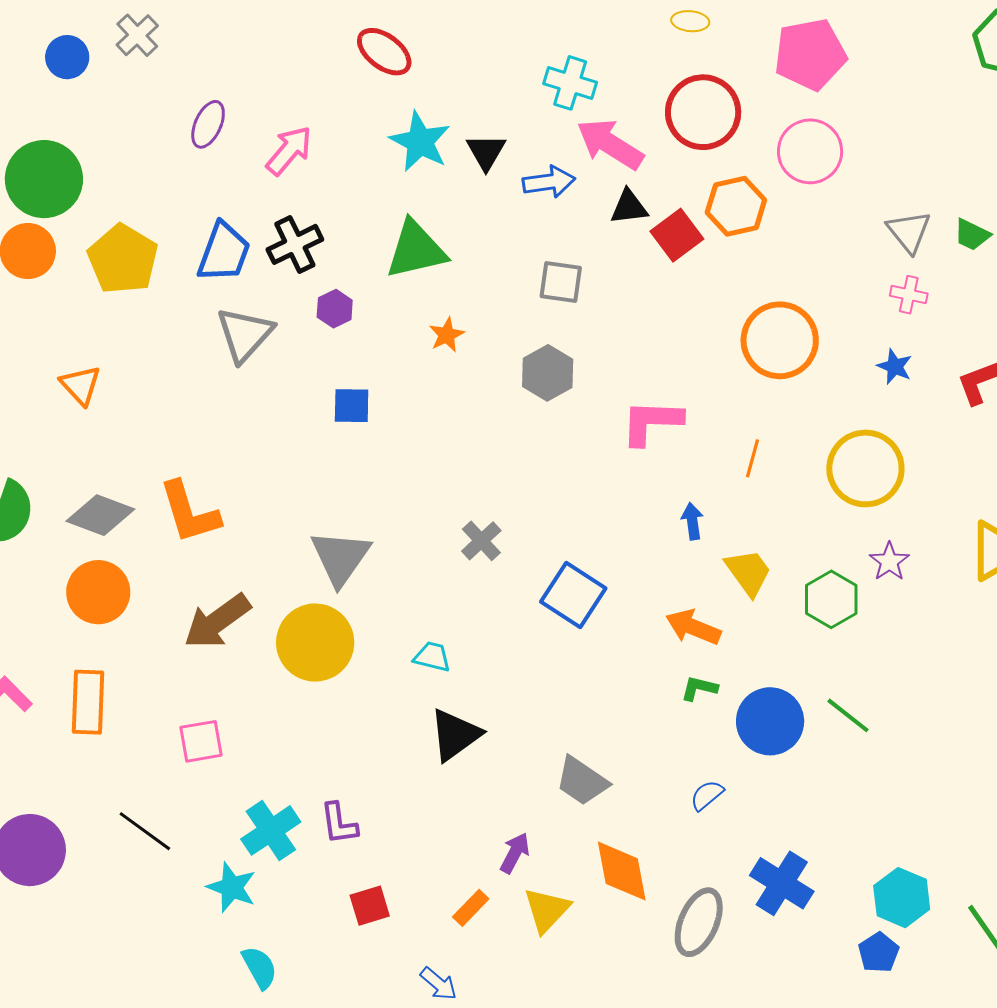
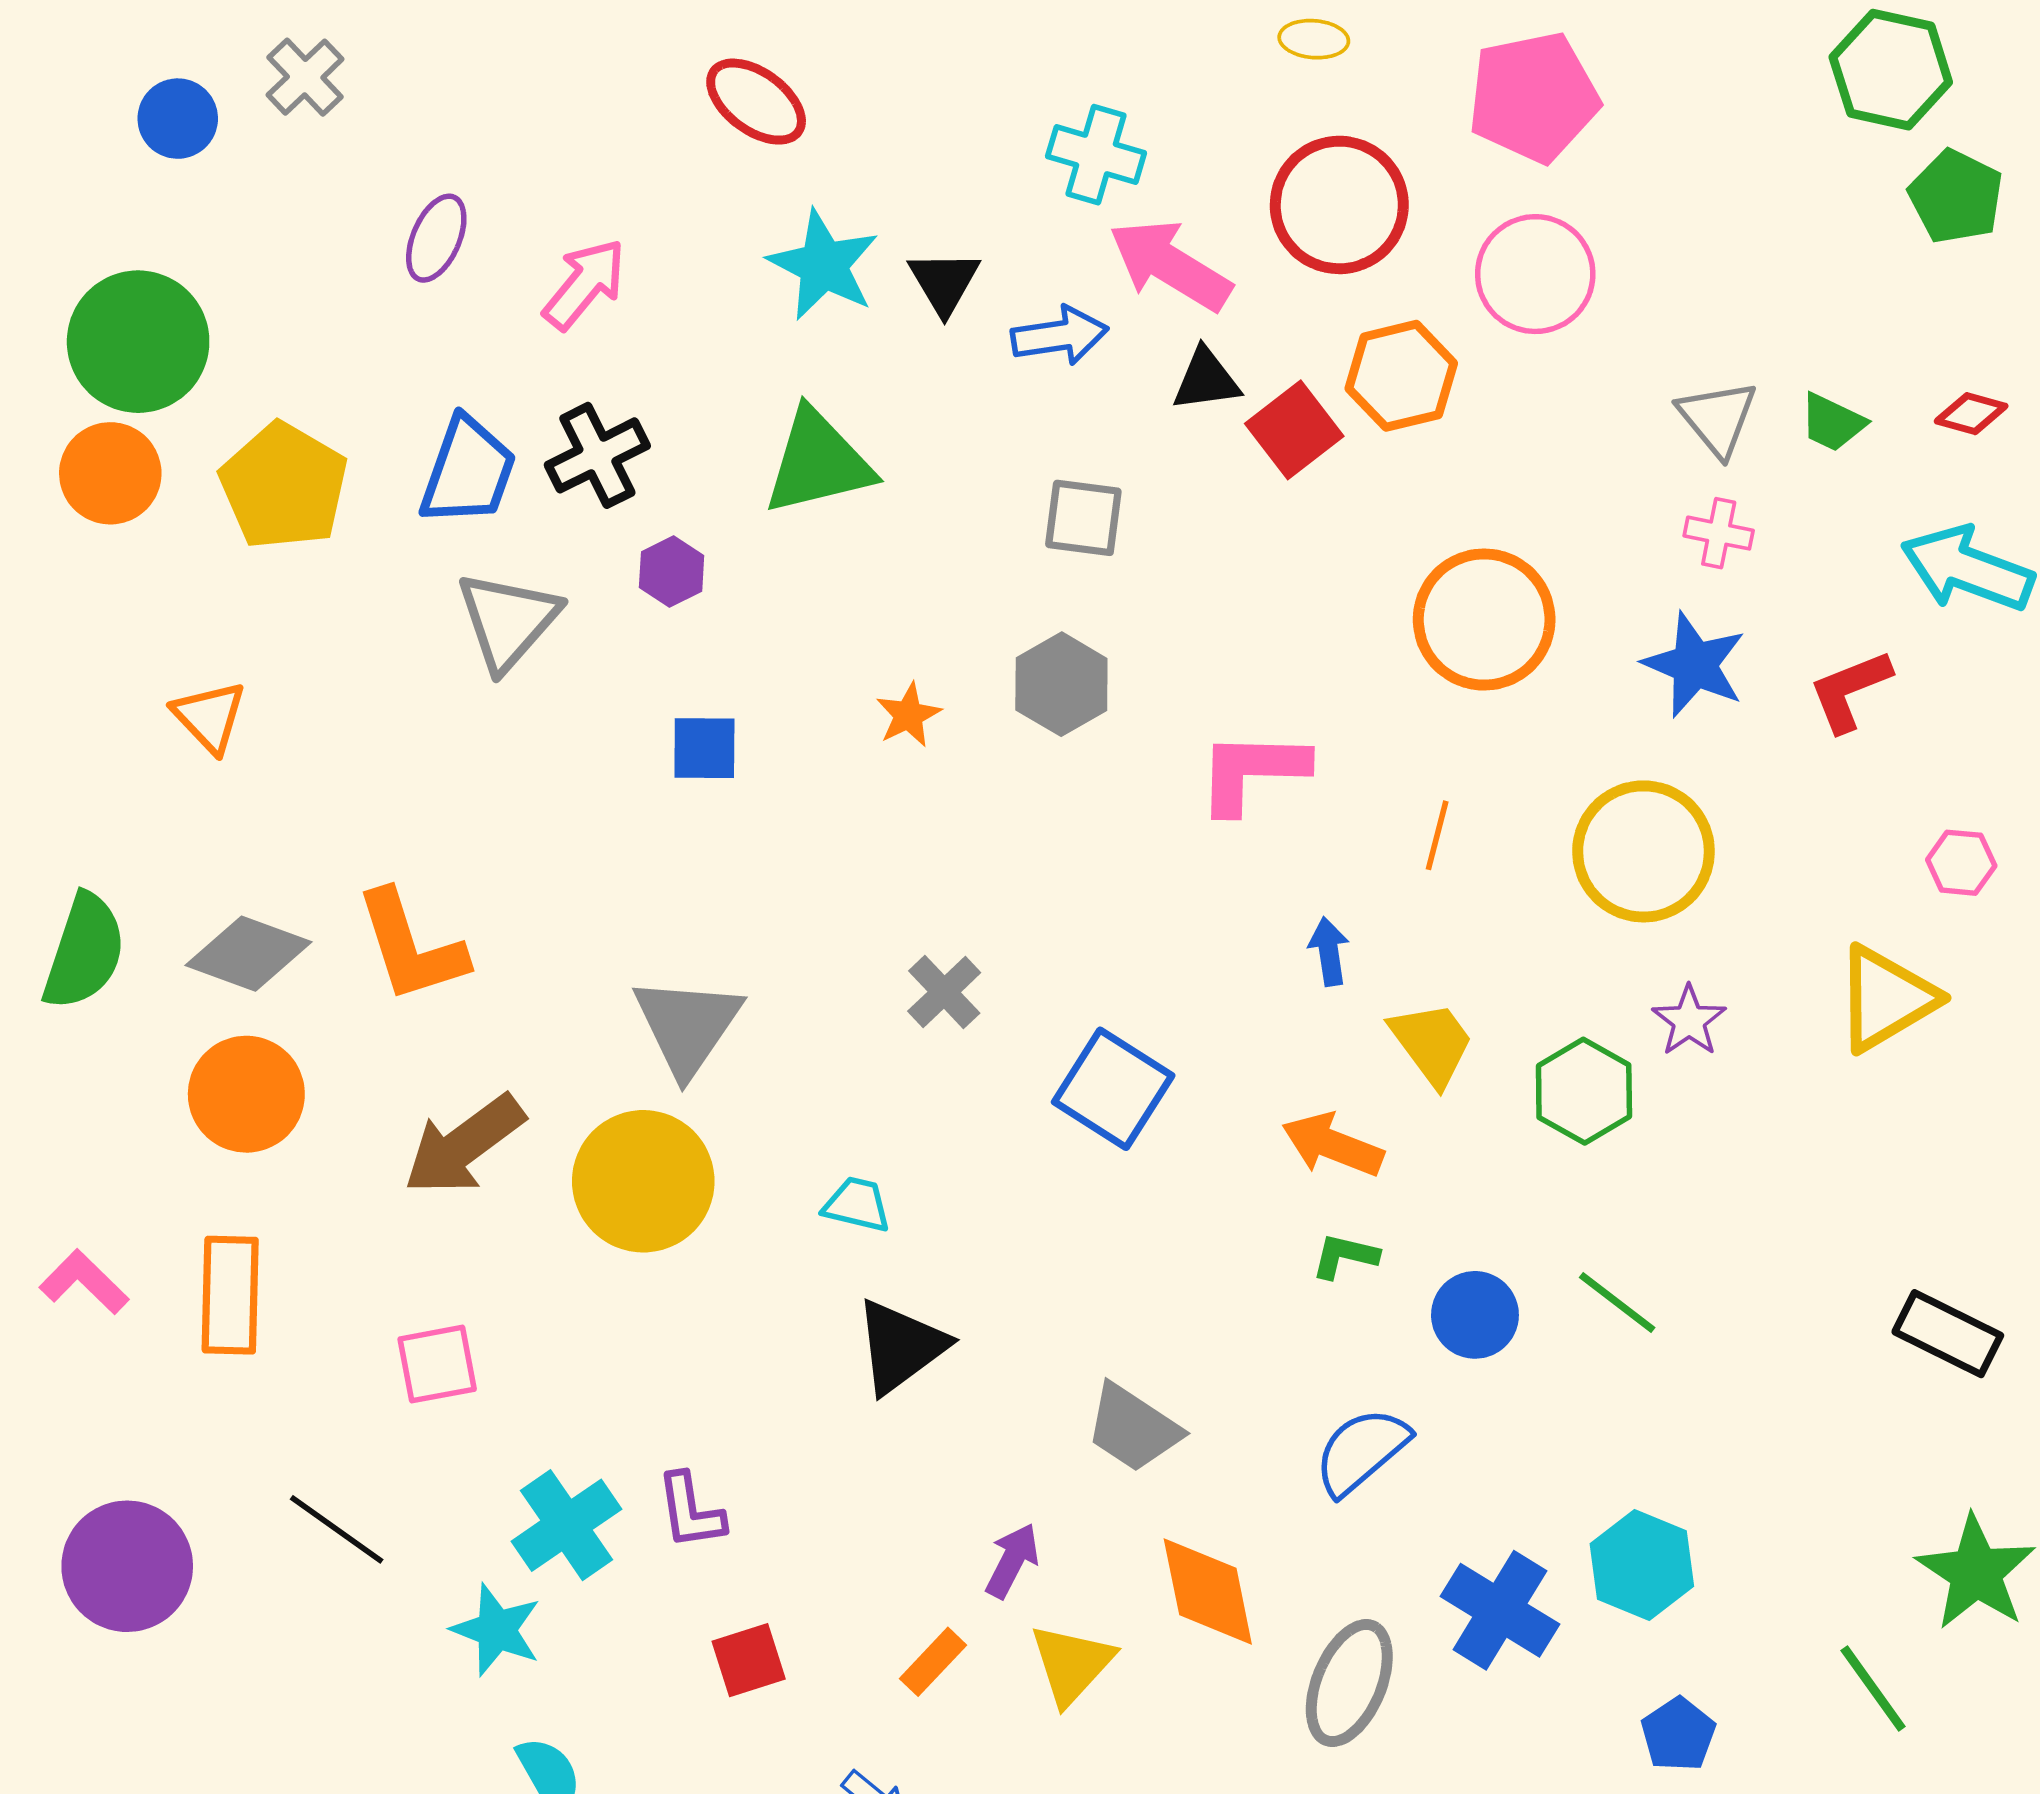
orange star: (447, 335) -> (908, 715), moved
blue star: (895, 367) -> (1694, 665), size x1.6
blue circle: (770, 721) -> (1475, 1315), size x0.7
blue semicircle: (707, 795) -> (1361, 1451), size x1.6
cyan hexagon: (902, 898) -> (1642, 1565), moved

